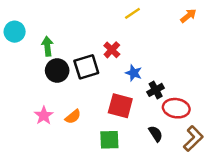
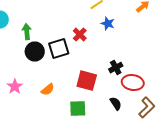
blue star: (134, 73) -> (108, 24), moved
pink star: (44, 115) -> (15, 87), moved

